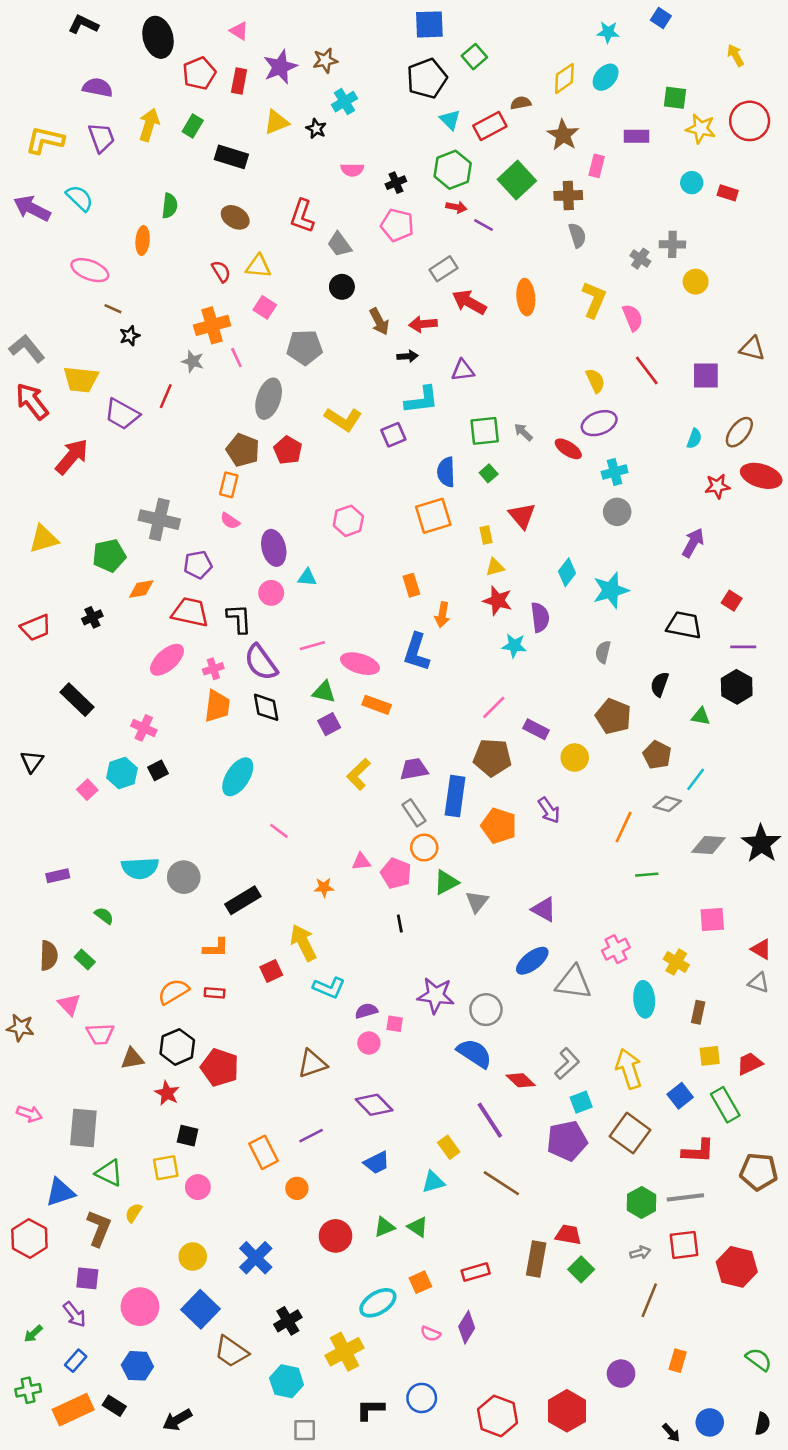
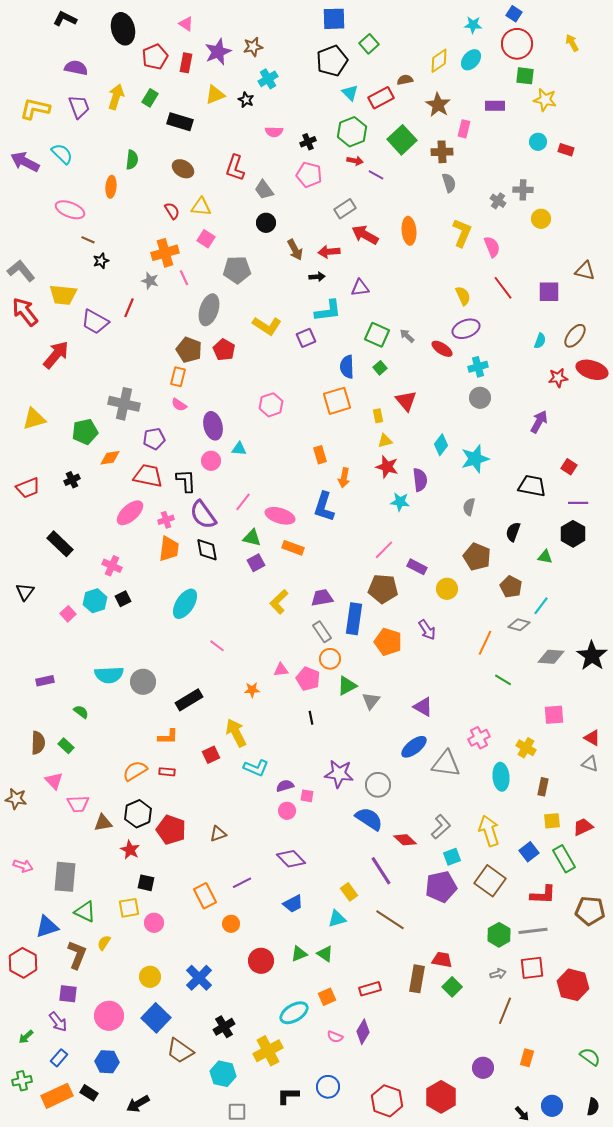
red circle: (750, 121) -> (517, 44), moved
green square: (485, 431) -> (377, 335), turned 30
pink line: (312, 646) -> (243, 502), turned -36
green line: (647, 875) -> (503, 680), turned 36
brown triangle: (312, 1064) -> (218, 834), moved, size x0.7

